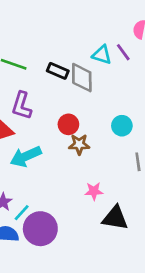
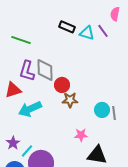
black rectangle: (58, 71) -> (67, 27), moved
gray diamond: (82, 78) -> (45, 70), moved
cyan circle: (122, 126) -> (102, 110), moved

